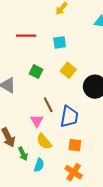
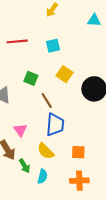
brown line: (48, 105) -> (47, 100), moved
blue trapezoid: (69, 117) -> (55, 125), moved
pink triangle: (37, 121) -> (20, 130), moved
orange cross: (74, 172) -> (79, 181), turned -30

